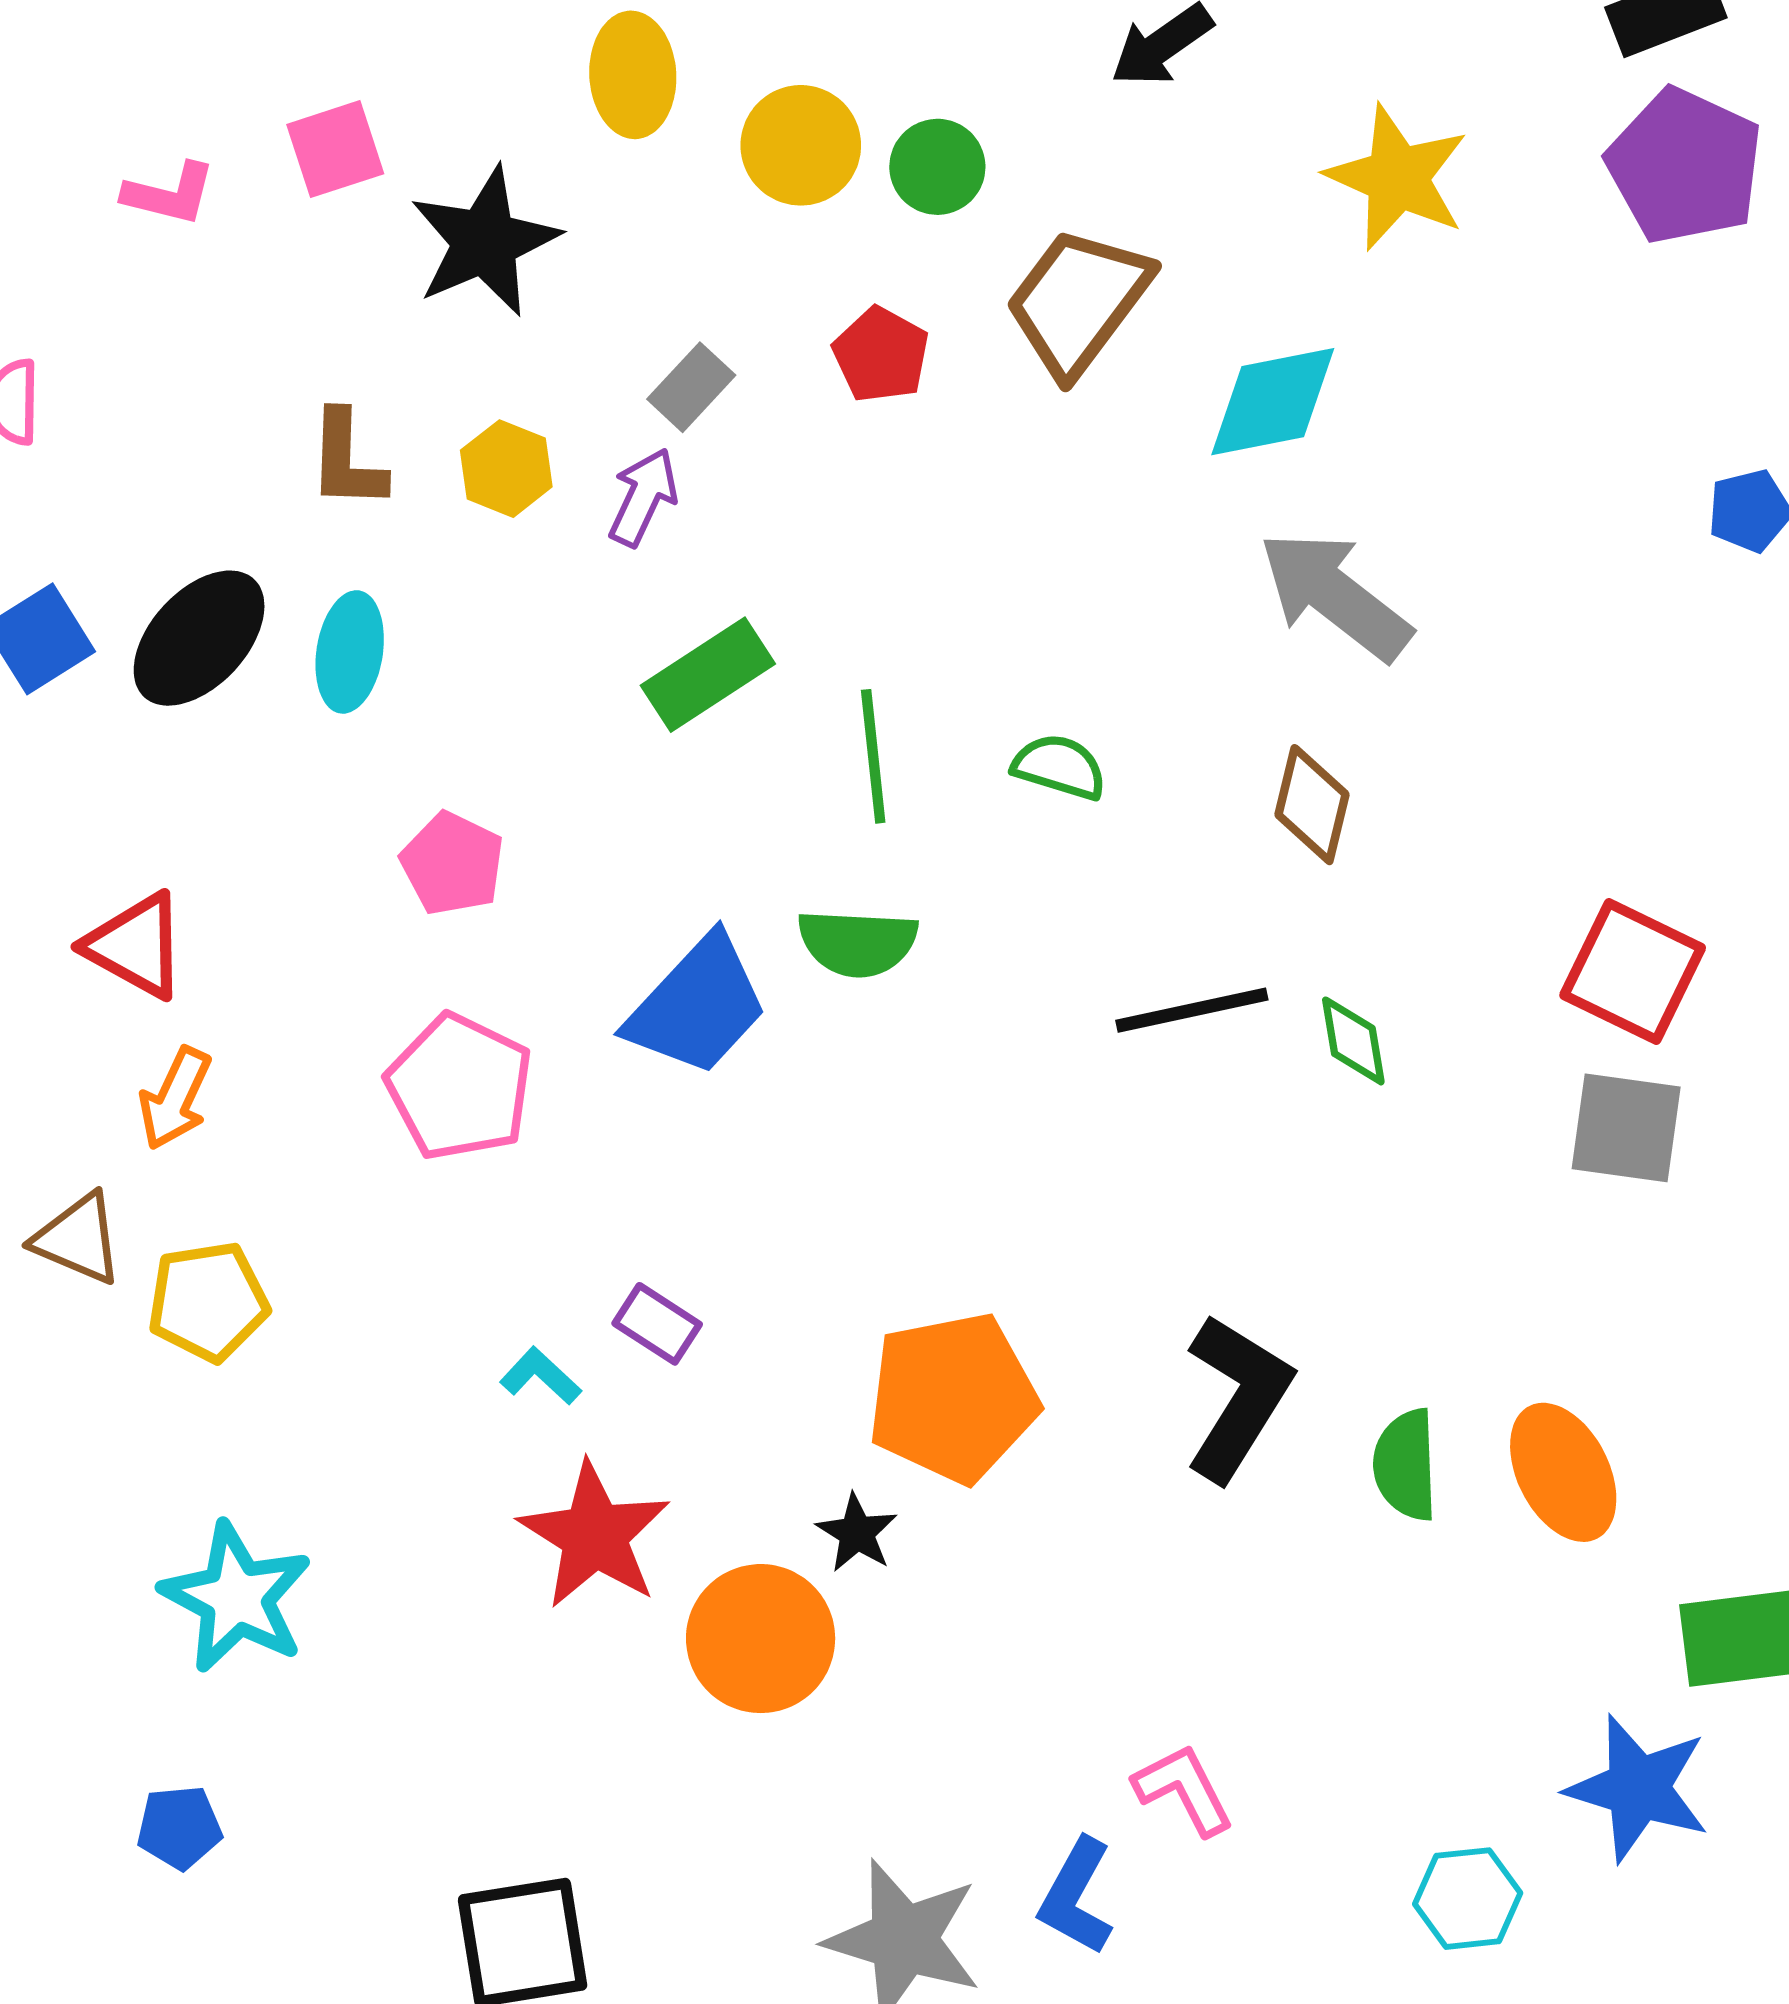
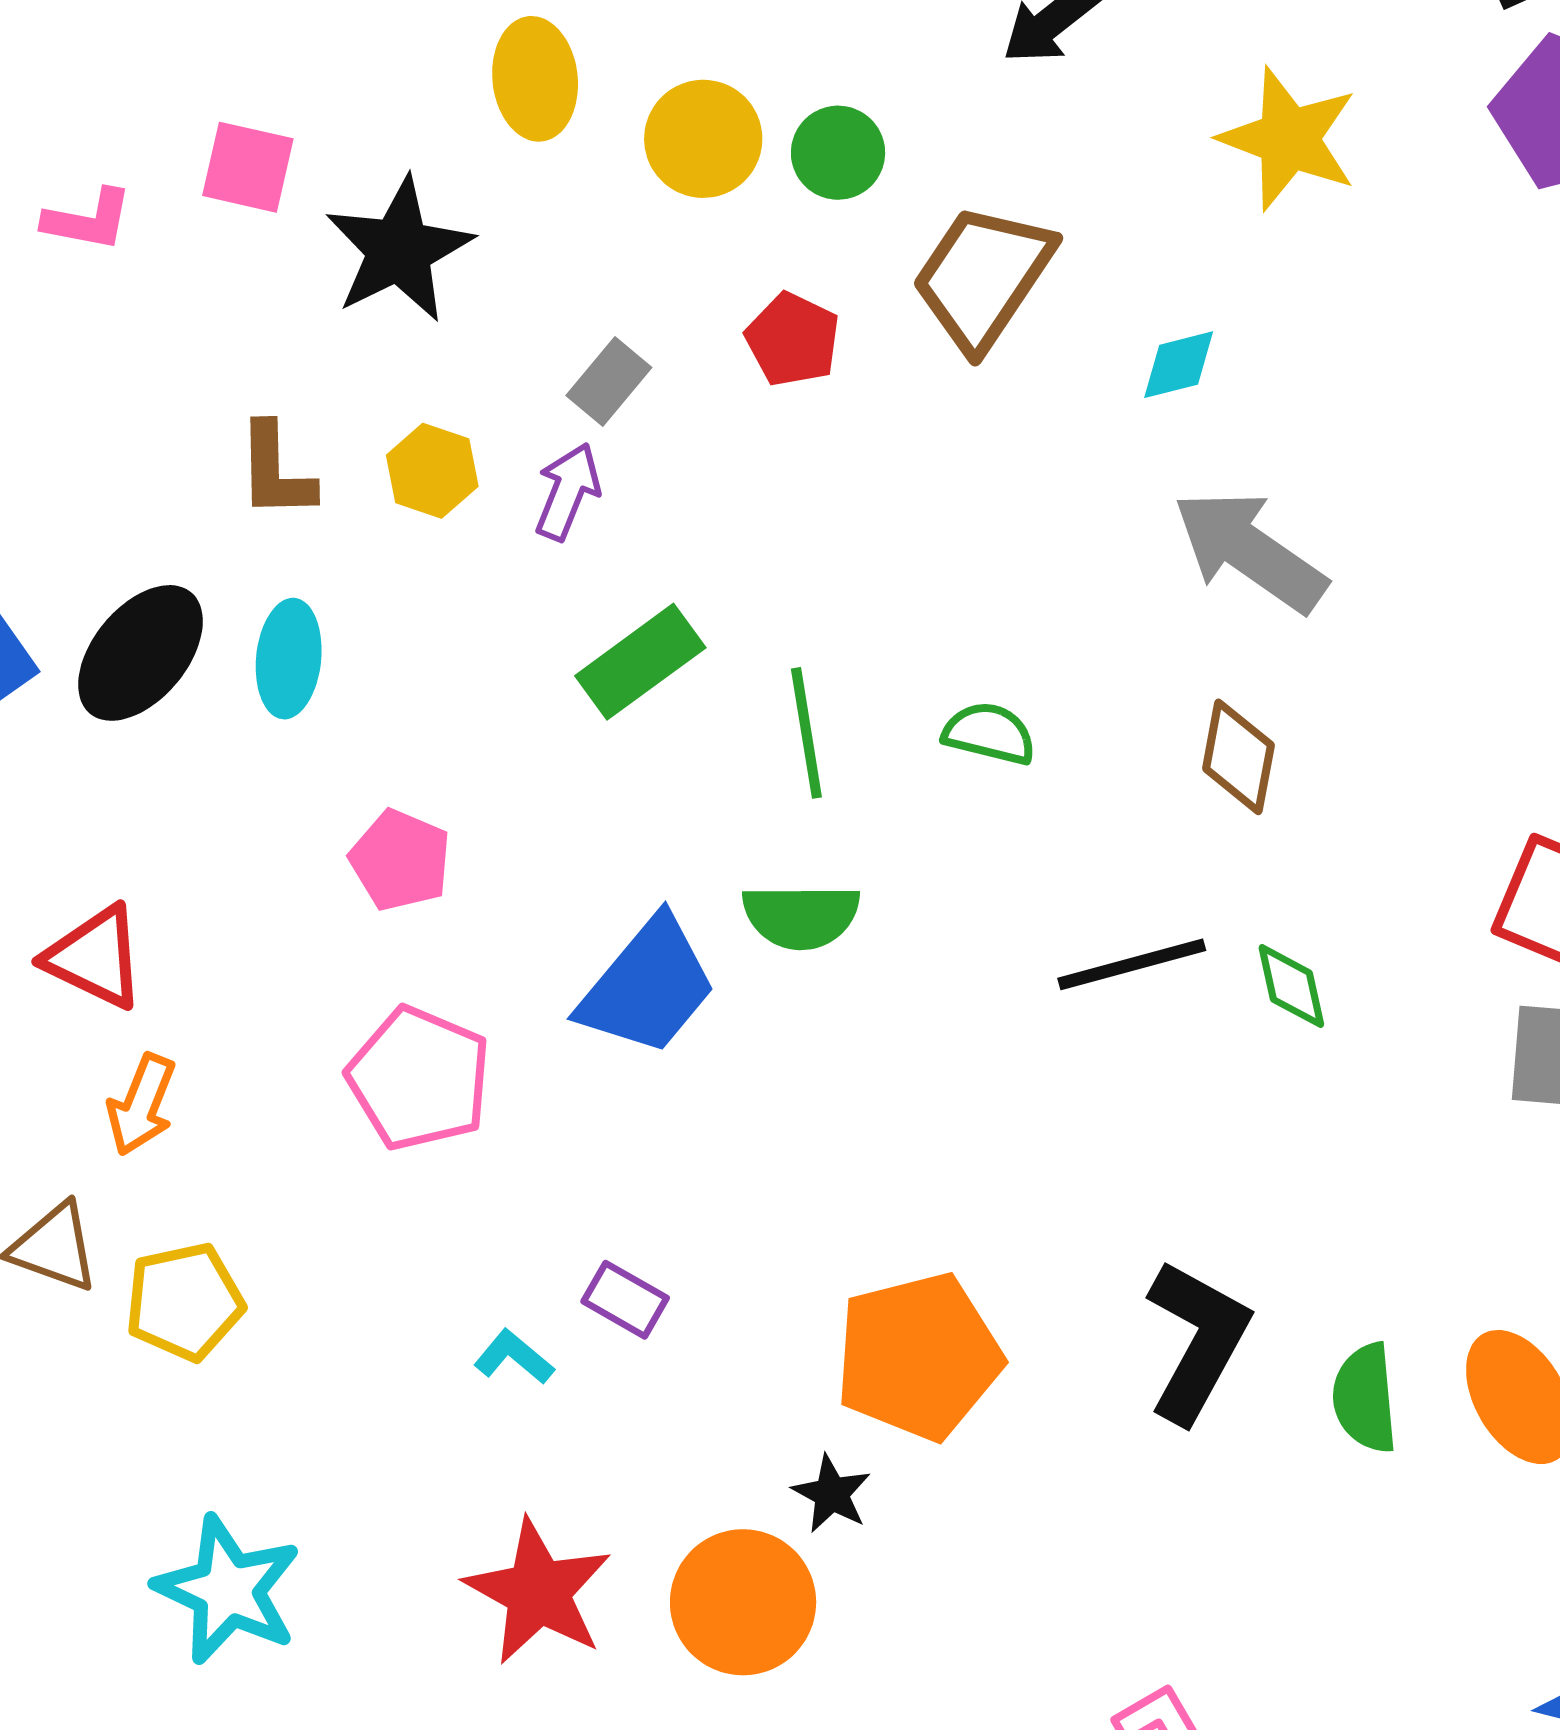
pink square: (335, 149) -> (248, 167), turned 34
cyan diamond: (1273, 402) -> (1179, 365), size x0.6
red star: (594, 1535) -> (538, 1592), moved

